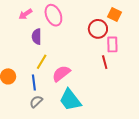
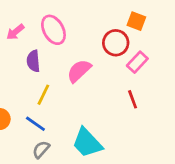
pink rectangle: (112, 44) -> (137, 62), turned 49
red line: (105, 62) -> (133, 99), moved
pink semicircle: (61, 74) -> (79, 71), moved
blue line: (34, 82) -> (35, 124), turned -42

